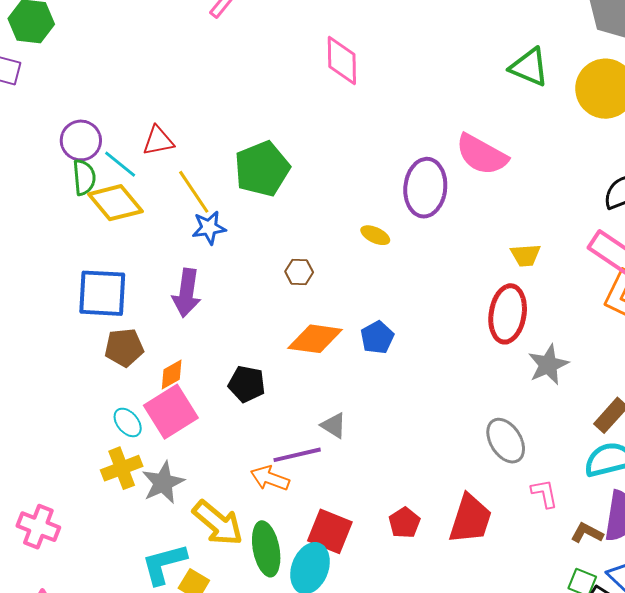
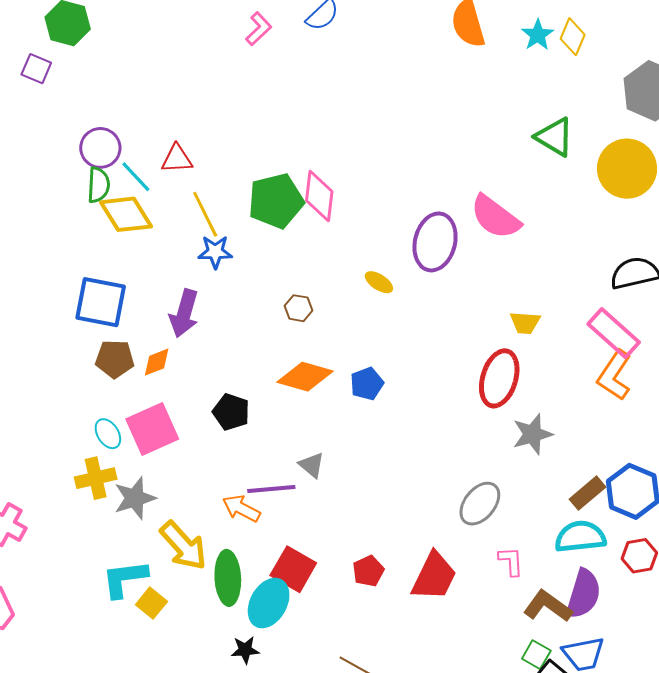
pink diamond: (342, 60) -> (319, 196), moved
orange diamond: (172, 374) -> (157, 362), moved
gray ellipse: (506, 441) -> (480, 504), turned 63
brown L-shape: (587, 533) -> (548, 606), size x1.5

